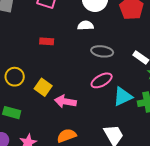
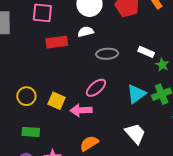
red rectangle: (47, 41) -> (57, 42), moved, size x1.5
pink ellipse: (102, 80) -> (96, 88), moved

